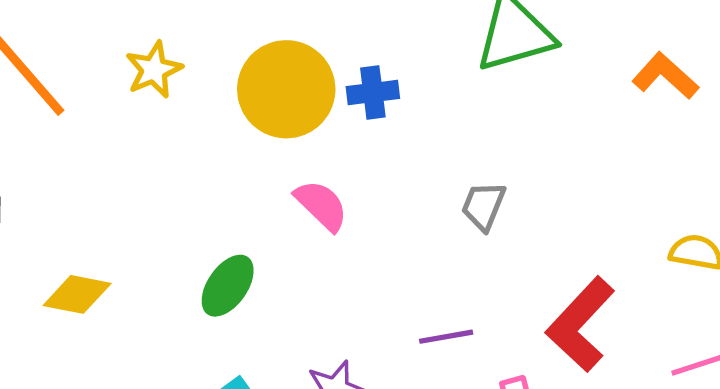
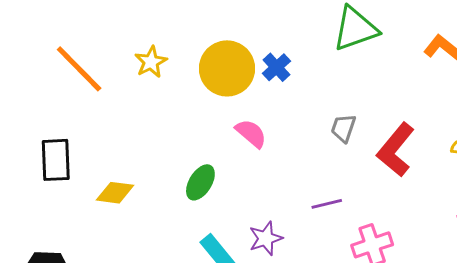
blue cross: (373, 92) -> (276, 67), turned -32
red L-shape: (580, 324) -> (396, 150), moved

